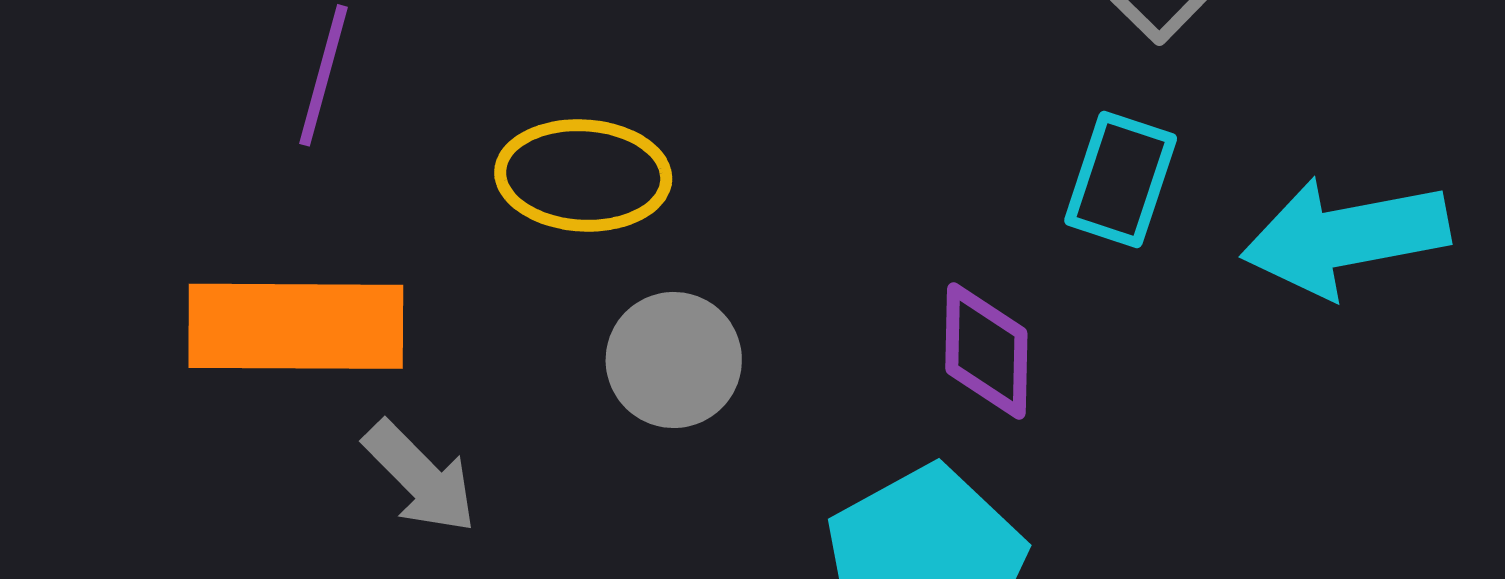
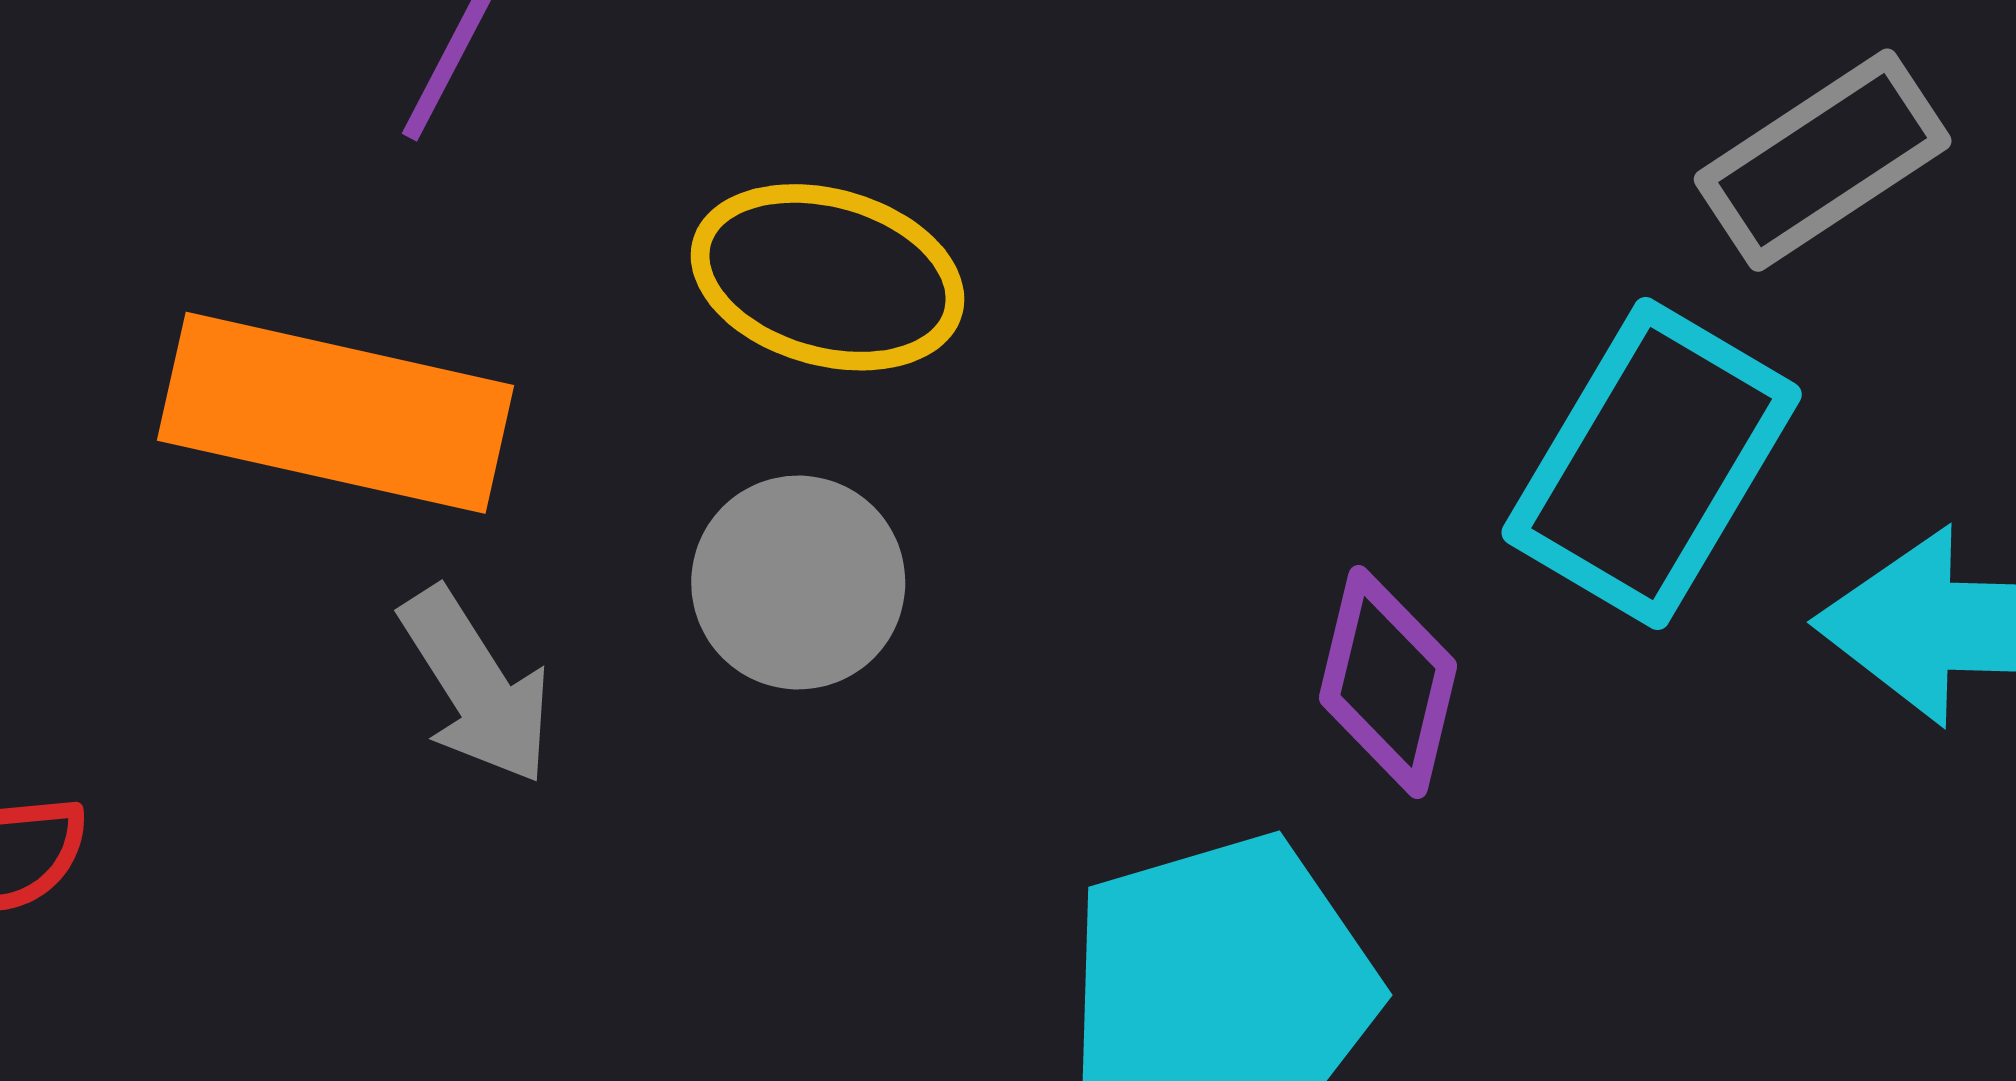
cyan rectangle: (1121, 179) -> (1652, 463), size x1.5
gray circle: (674, 360) -> (798, 582), moved

